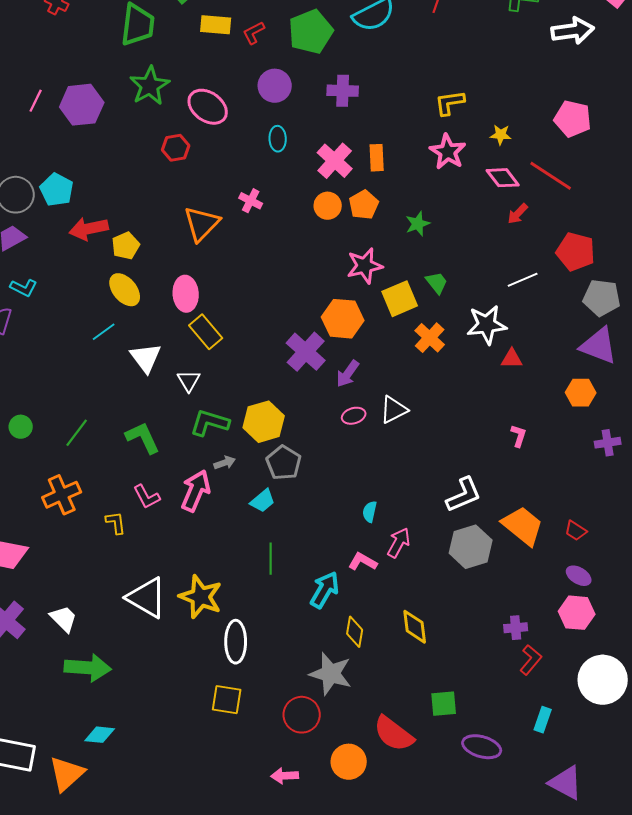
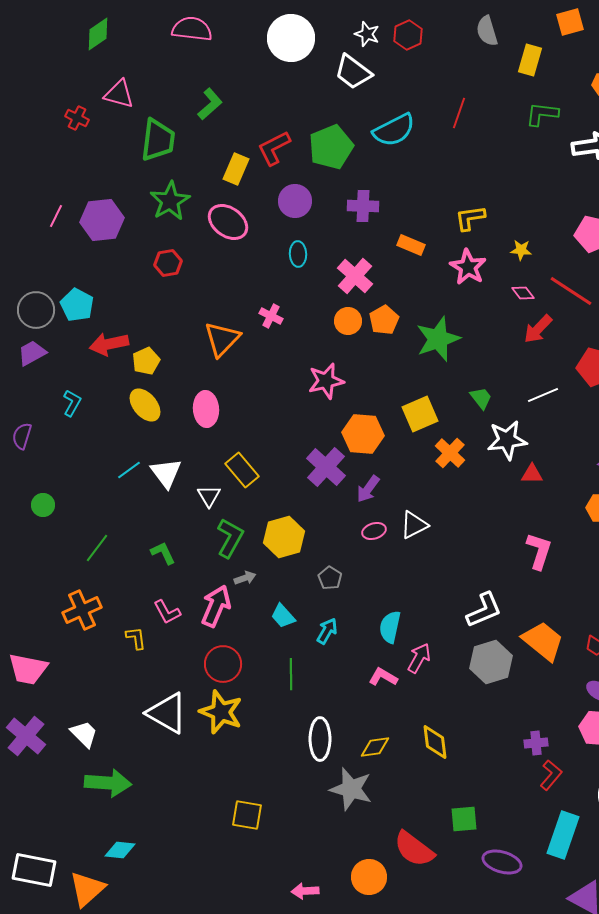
yellow rectangle: (216, 25) -> (236, 169), moved, turned -72
red L-shape: (254, 33) -> (274, 148), size x1.5
red hexagon: (176, 148) -> (168, 263), moved
orange rectangle: (377, 158) -> (411, 245), moved, turned -64
pink diamond: (503, 178) -> (523, 293), size x0.7
red arrow: (518, 214) -> (538, 329), size x1.4
green star: (418, 224) -> (438, 339), size x1.8
pink star: (365, 266) -> (326, 381), moved
green trapezoid: (437, 283) -> (481, 398), moved
cyan L-shape: (24, 288) -> (72, 403), moved, turned -88
cyan line: (104, 332) -> (129, 470), moved
yellow rectangle: (206, 332) -> (242, 470), moved
green L-shape: (210, 423) -> (230, 538), turned 102
green circle: (21, 427) -> (43, 505), moved
pink L-shape: (519, 436) -> (539, 551), size x1.6
green L-shape: (143, 438) -> (163, 553), size x0.7
gray pentagon: (284, 463) -> (330, 578), moved, size x0.7
cyan trapezoid: (263, 501) -> (283, 616), turned 88
cyan semicircle: (370, 512) -> (390, 627), size x1.5
cyan arrow: (325, 590) -> (327, 631), moved, size x0.7
yellow diamond: (355, 632) -> (375, 747), turned 72
white ellipse: (236, 642) -> (320, 739), moved
red circle: (302, 715) -> (223, 664), moved
cyan rectangle: (543, 720) -> (563, 835), size x1.8

